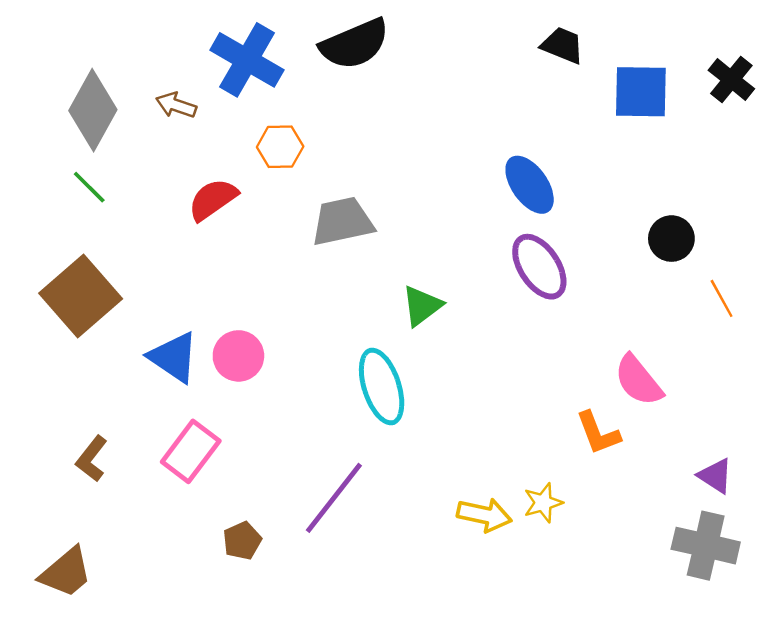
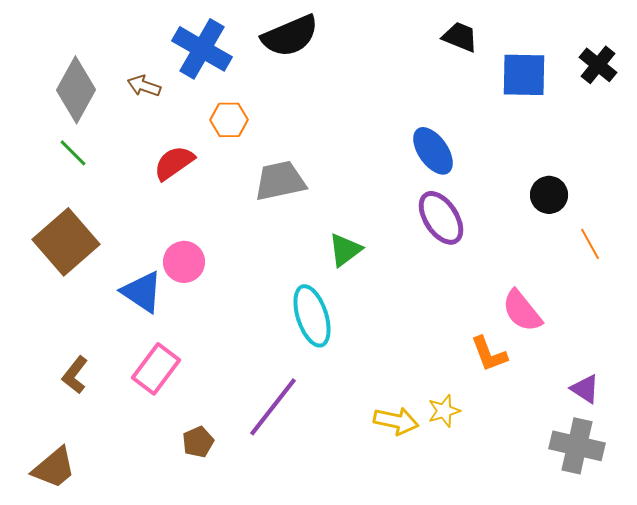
pink circle: (238, 356) -> (184, 262), moved

